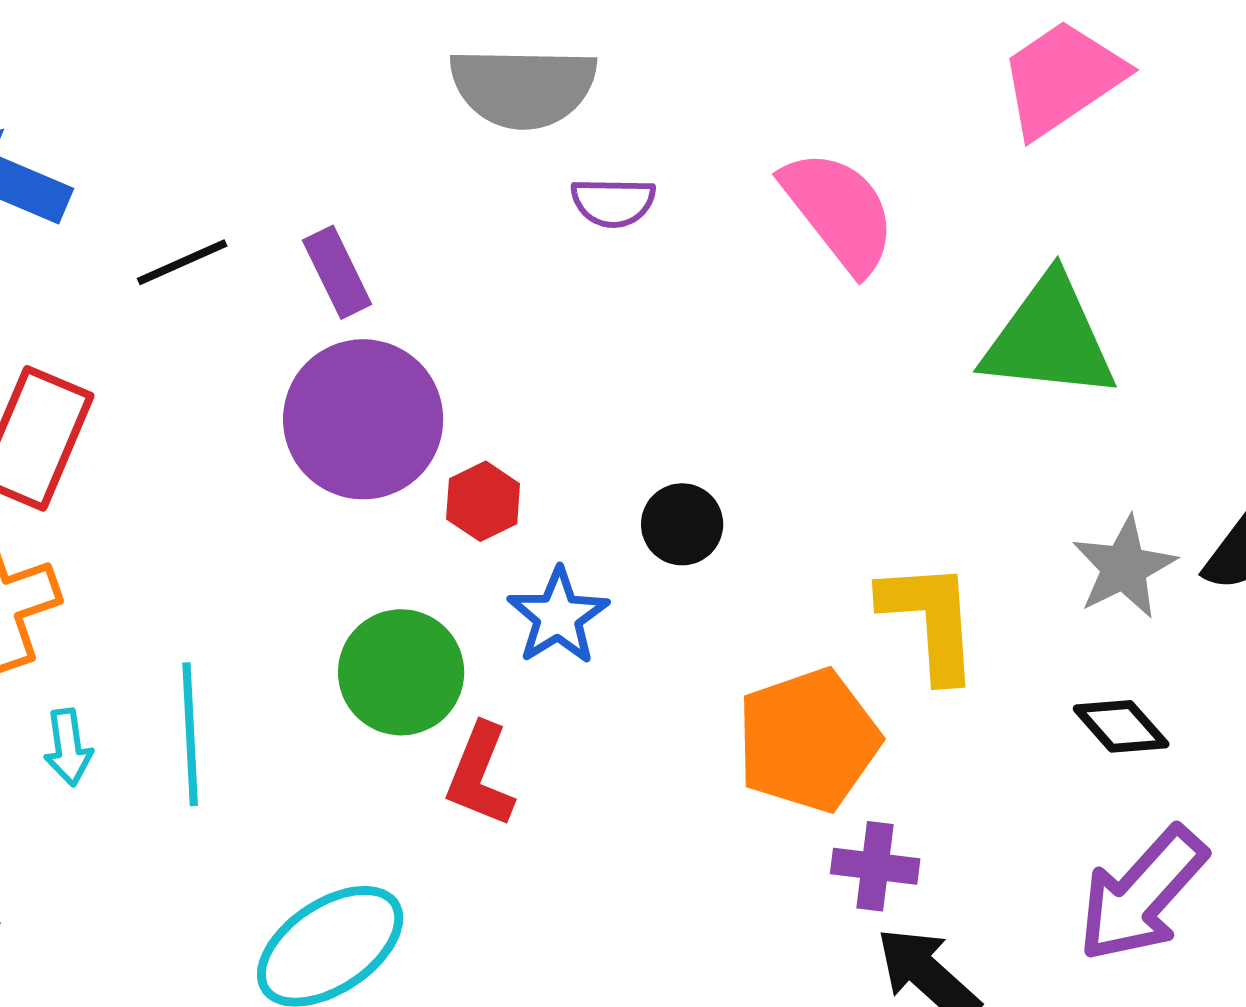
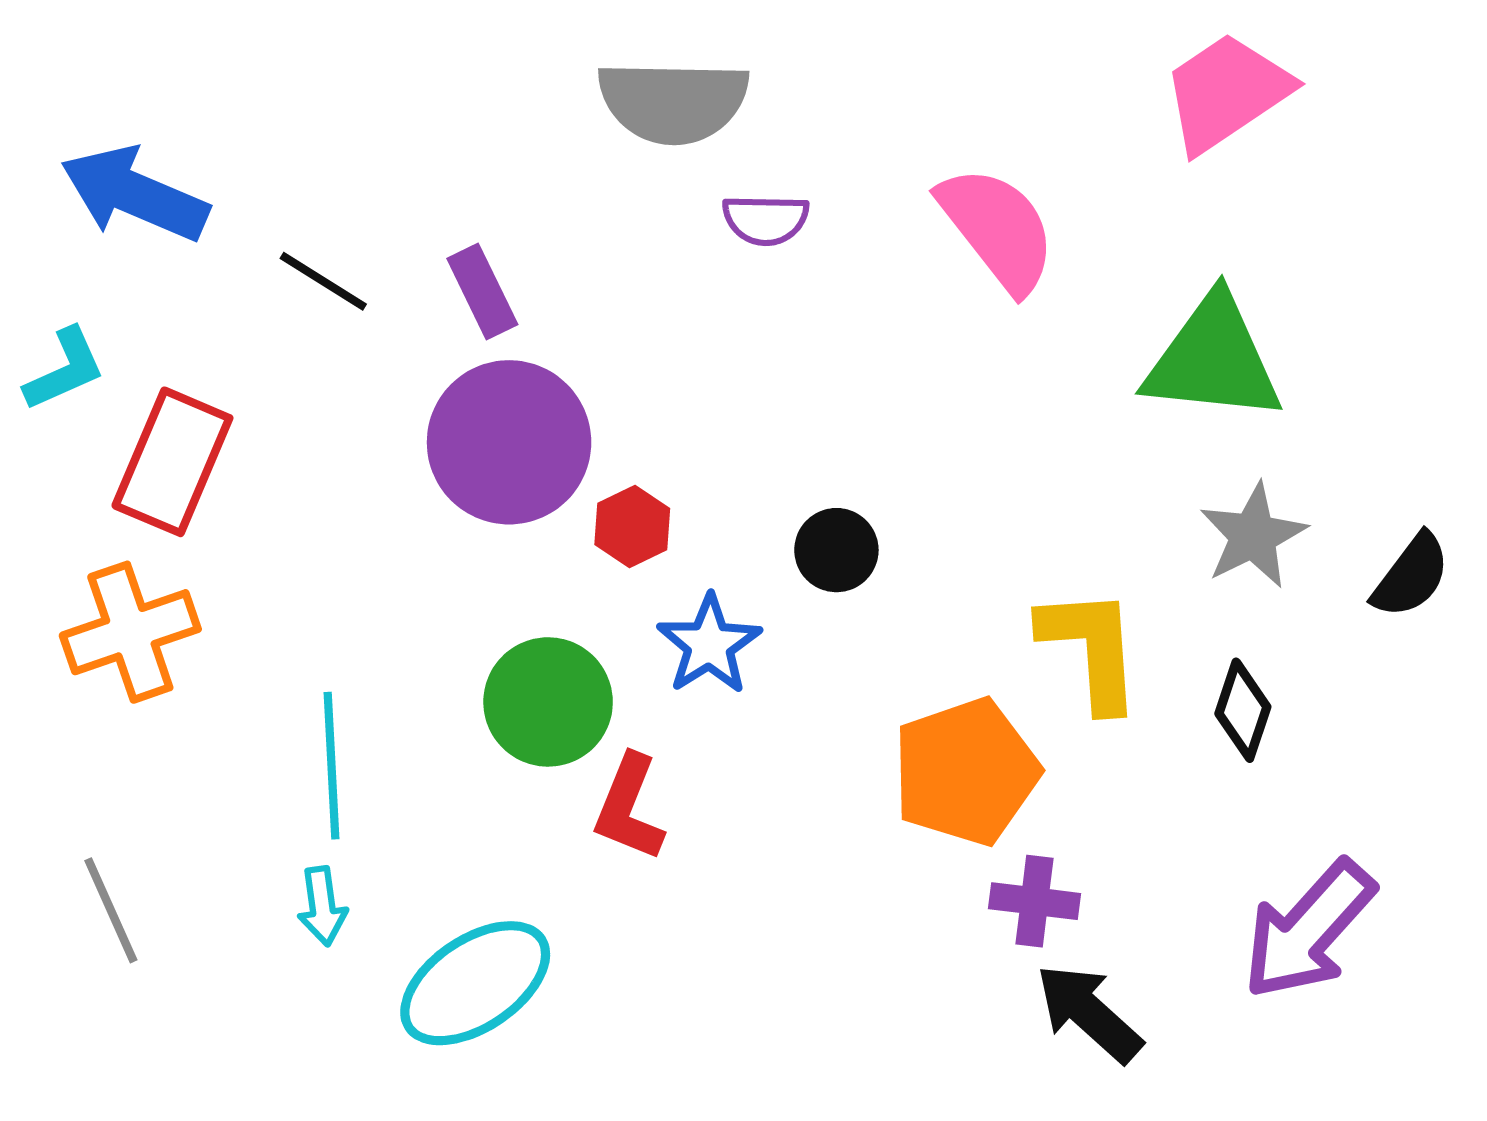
black line: (182, 262) -> (323, 281), turned 56
gray star: (1124, 567) -> (1253, 536), moved
black diamond: (1121, 726) -> (1243, 710), moved, turned 60
cyan arrow: (68, 747) -> (322, 906), moved

